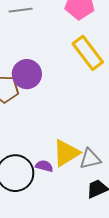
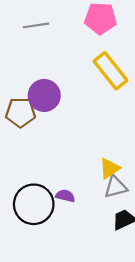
yellow triangle: (66, 153) -> (110, 168), moved, size x0.7

